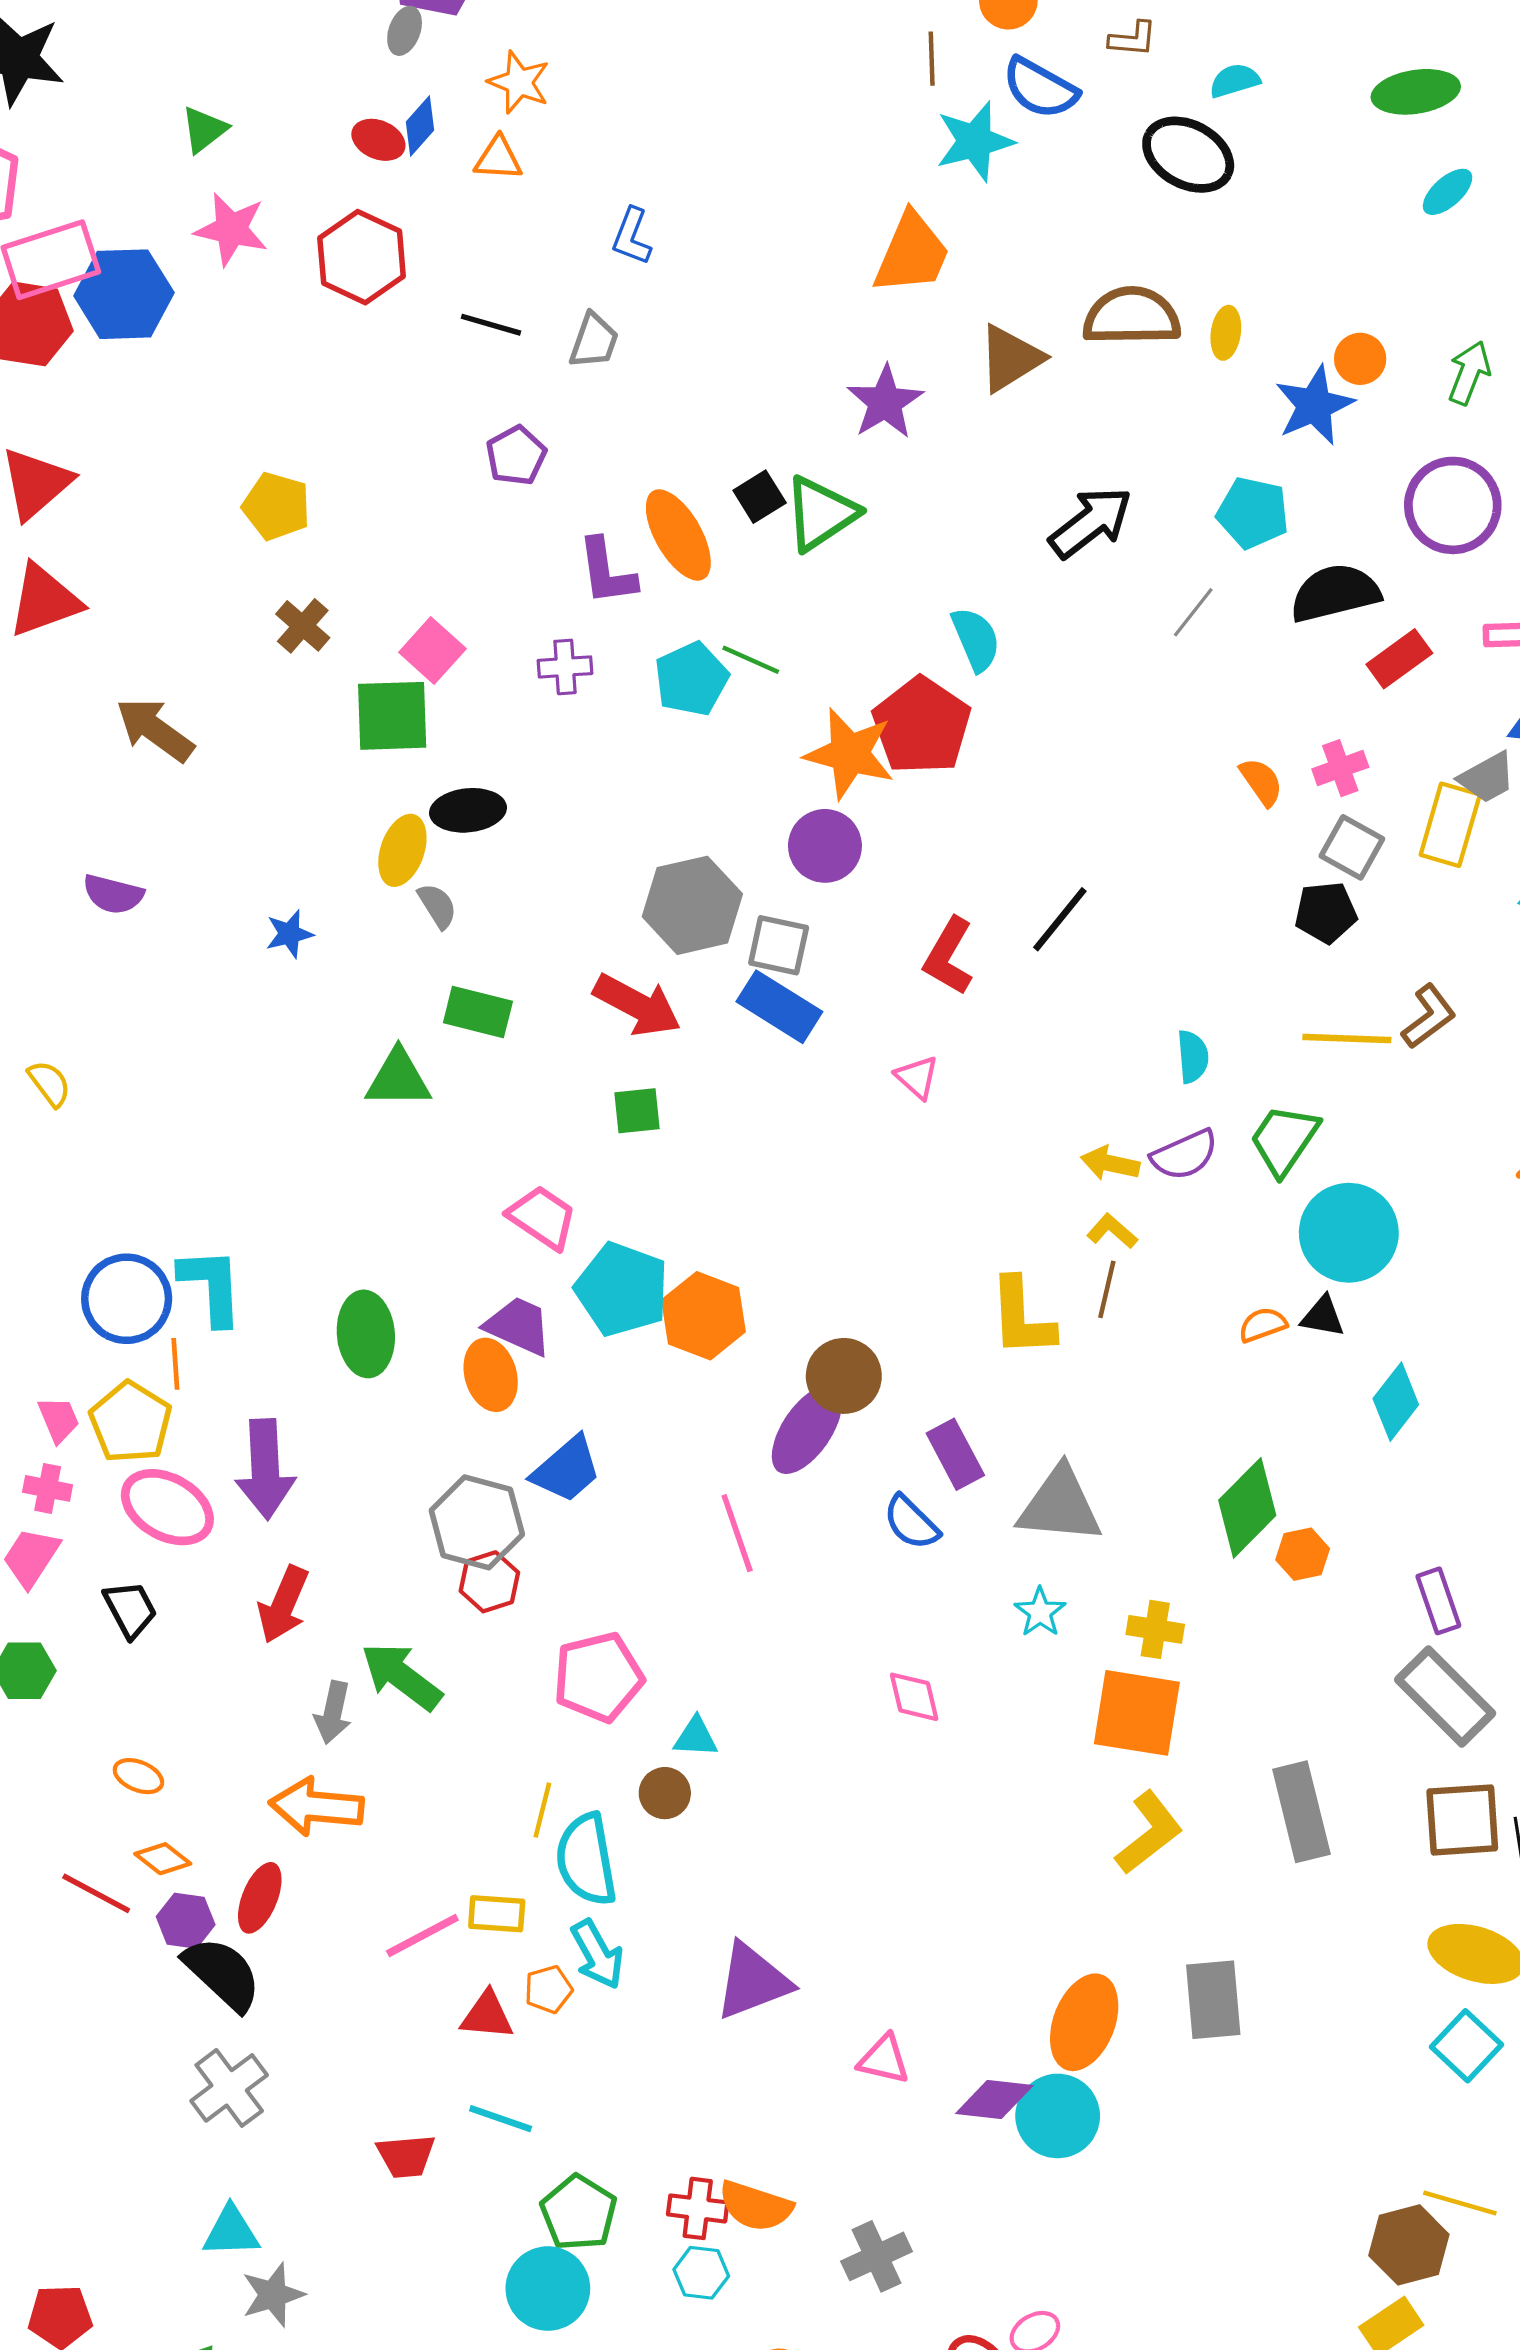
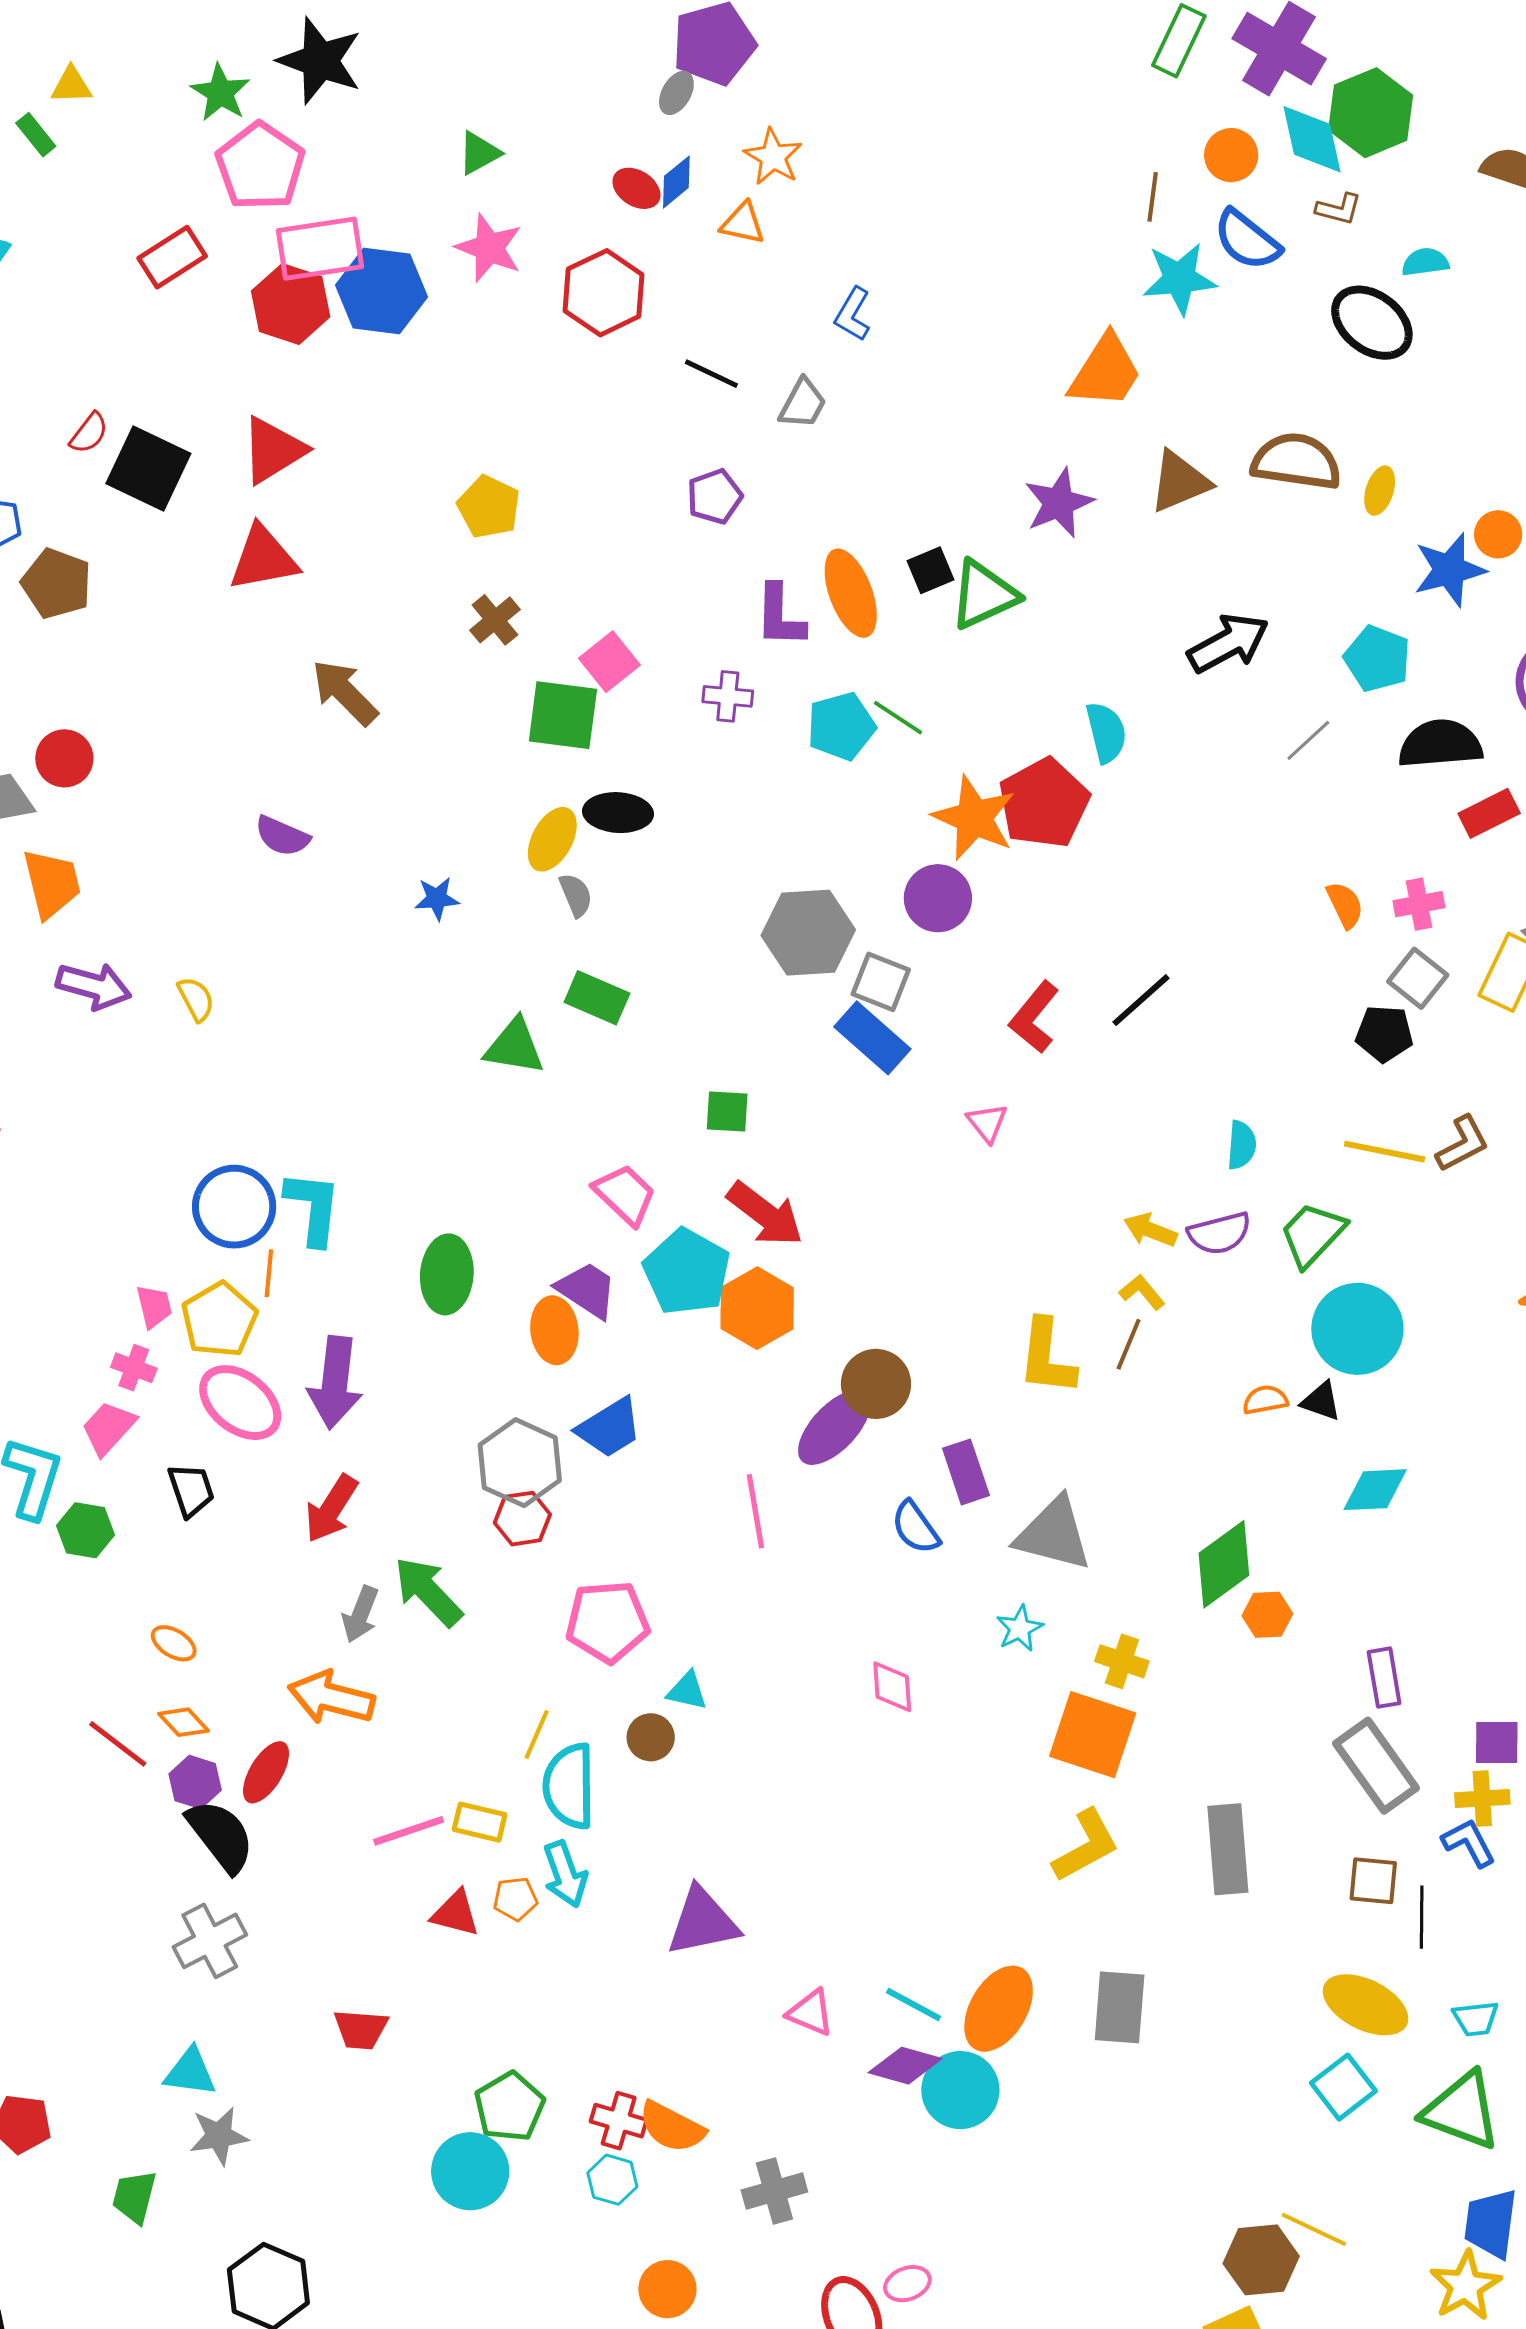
red arrow: (637, 1005) -> (765, 1214), moved
cyan diamond: (1396, 1402) -> (1375, 1490), turned 40
brown square: (1462, 1820) -> (1373, 1881), size x0.7
cyan line: (501, 2119) -> (913, 2005), moved

